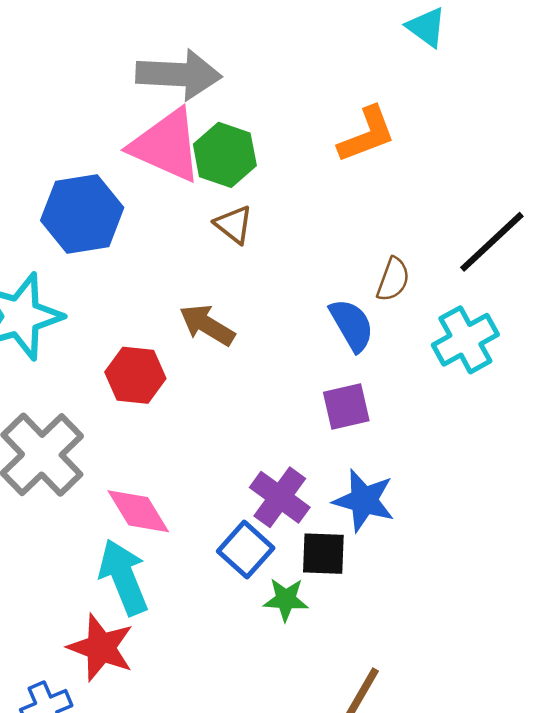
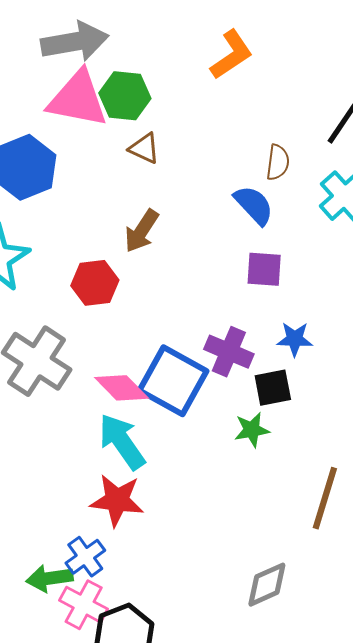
brown arrow: (207, 325) -> (142, 231), turned -75
purple square: (346, 406) -> (264, 269), turned 30
blue star: (364, 500) -> (295, 339), size x0.7
blue square: (246, 550) -> (173, 381), moved, size x1.6

